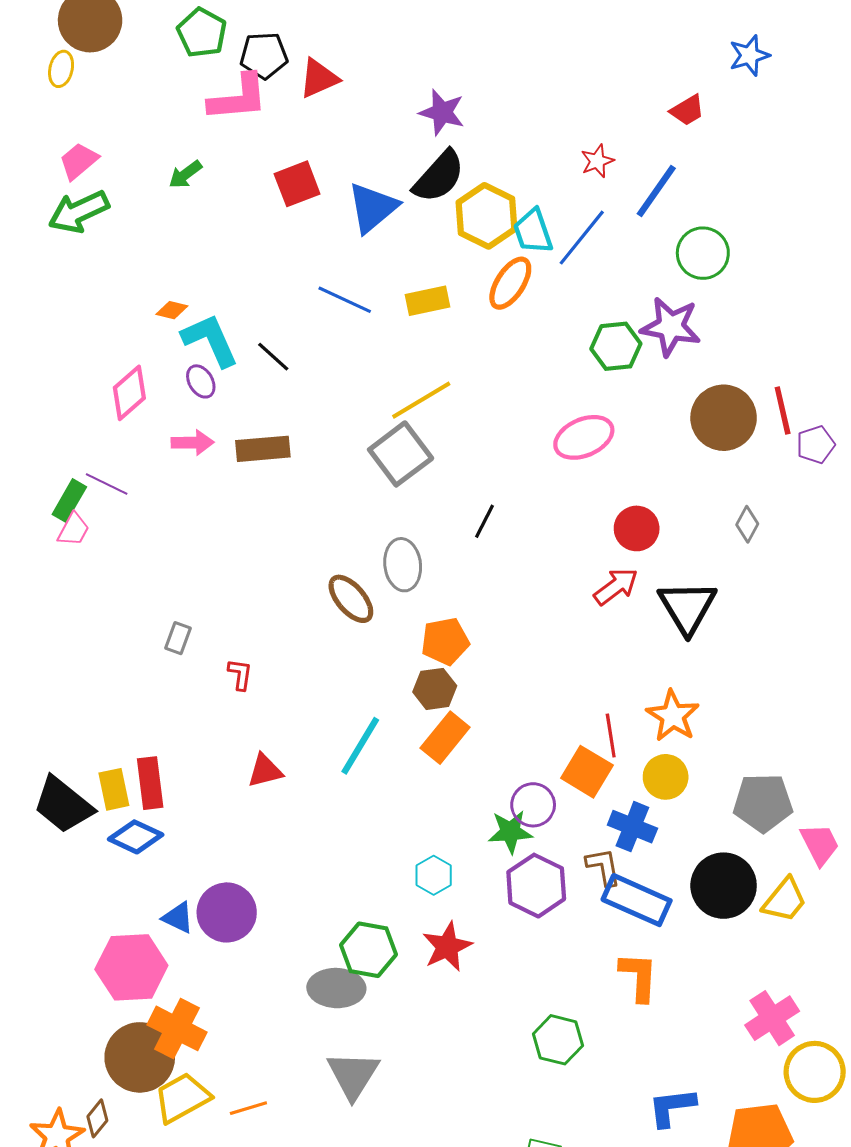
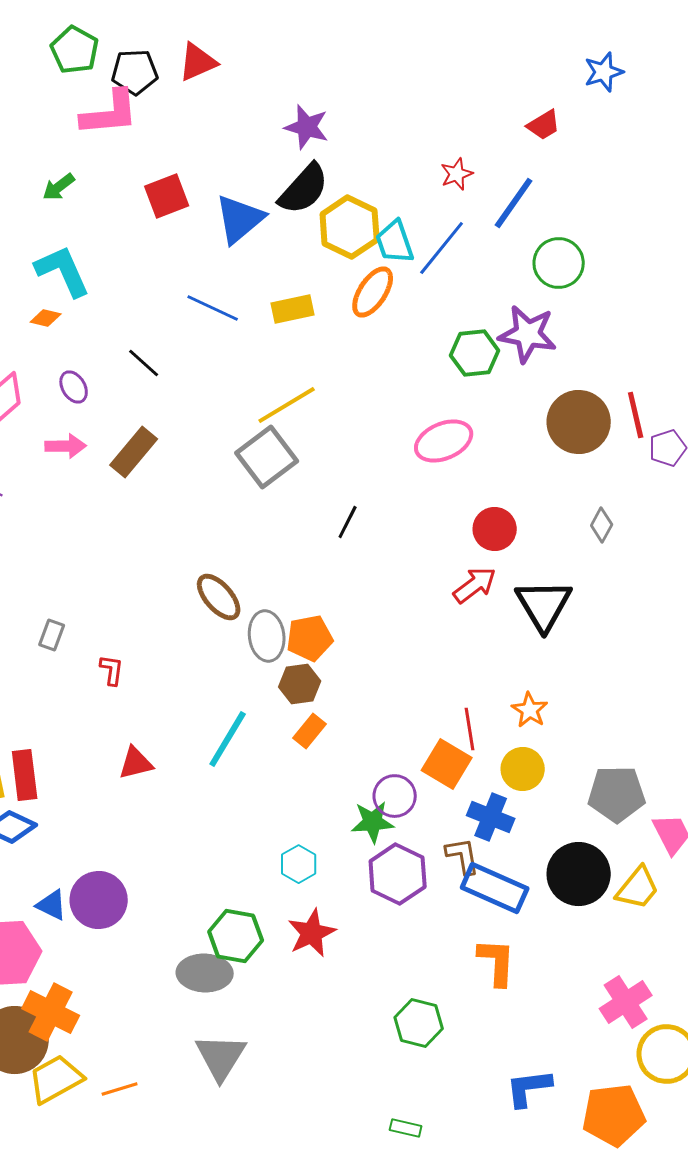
red triangle: (319, 78) -> (198, 62), moved
cyan L-shape: (210, 340) -> (63, 271), moved
brown rectangle: (263, 449) -> (134, 452), turned -45
gray ellipse: (403, 565) -> (267, 636), moved
orange star: (673, 716) -> (530, 710), size x0.7
orange rectangle: (445, 738) -> (310, 731), size x0.7

